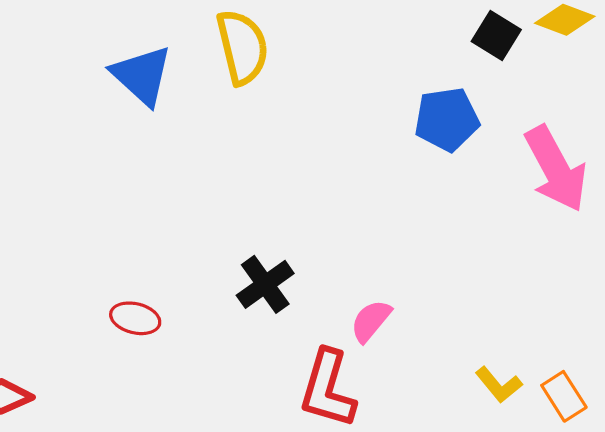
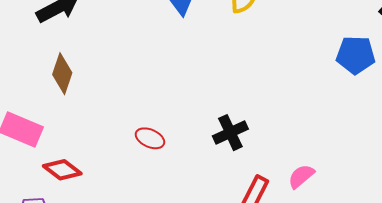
pink semicircle: (371, 321) -> (301, 176), moved

